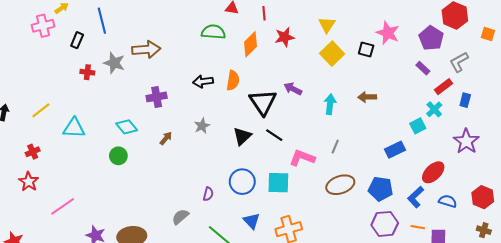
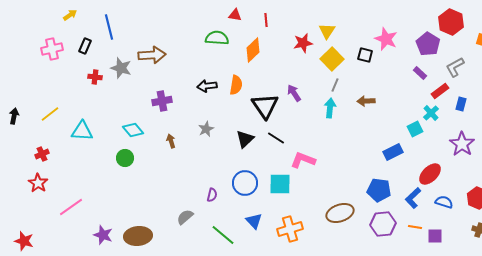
pink cross: (43, 26) -> (52, 49), moved
red star: (285, 37) -> (303, 43), moved
purple arrow: (293, 89) -> (294, 93), turned 30
brown arrow: (166, 138) -> (171, 141), turned -56
gray line: (335, 147) -> (335, 85), moved
brown ellipse: (340, 185) -> (340, 213), moved

